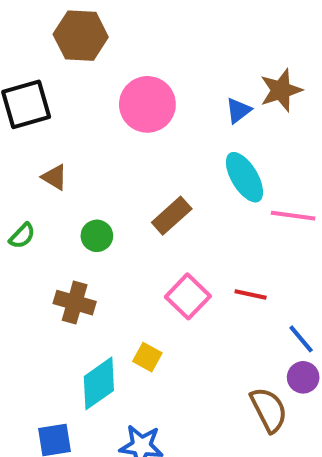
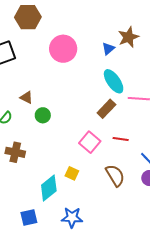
brown triangle: (54, 177) -> (26, 97), moved
brown rectangle: (172, 216) -> (106, 109), moved
brown cross: (75, 303) -> (15, 152), moved
brown semicircle: (269, 410) -> (115, 175), moved

